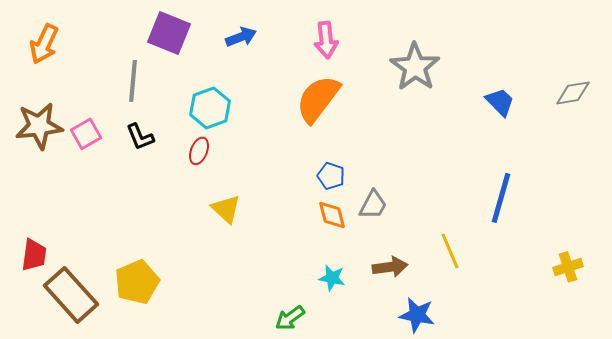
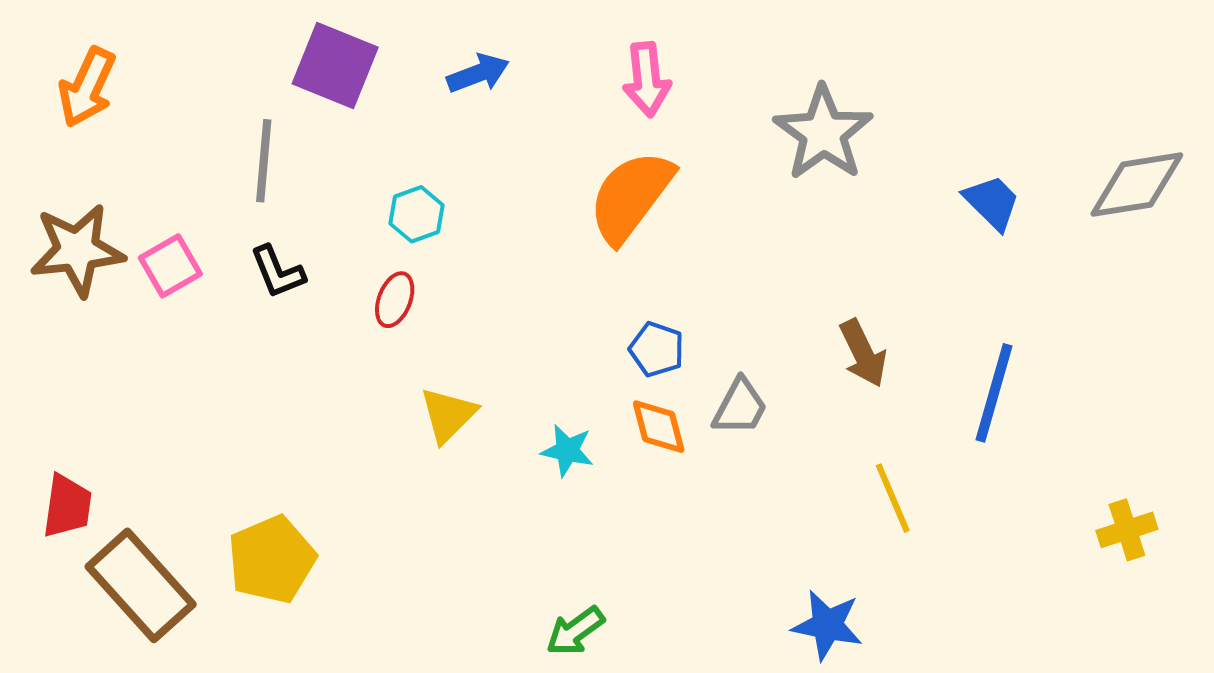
gray diamond: (573, 93) -> (1137, 185), size x1.4
cyan hexagon: (210, 108) -> (416, 214), size x0.7
yellow triangle: (226, 209) -> (448, 415), turned 32
brown arrow: (390, 267) -> (863, 353), moved, turned 72
cyan star: (332, 278) -> (567, 450), moved

